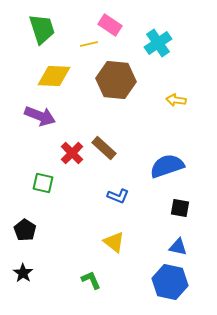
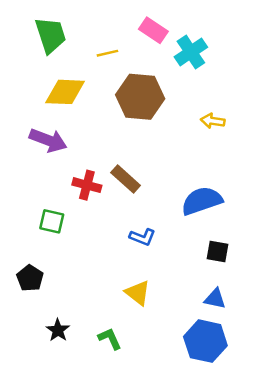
pink rectangle: (110, 25) -> (153, 30), moved
red cross: (72, 153) -> (87, 185), turned -30
black star: (23, 273) -> (58, 330), moved

